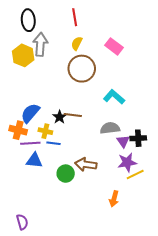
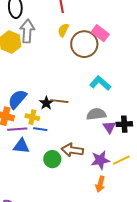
brown circle: (82, 69) -> (84, 44), moved
purple star: (127, 162) -> (100, 160), moved

